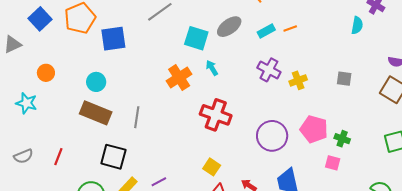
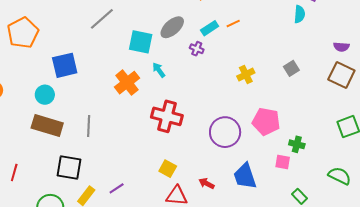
blue square: (113, 39) -> (65, 65), moved
purple cross: (269, 70) -> (197, 49), moved, size x0.6
gray square: (344, 79) -> (291, 68), turned -35
green cross: (342, 139) -> (297, 144), moved
pink square: (333, 163) -> (283, 162), moved

